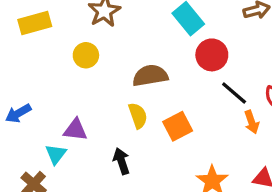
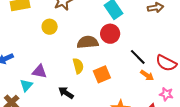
red circle: (212, 55) -> (110, 34), moved
orange arrow: (252, 122) -> (147, 75), turned -40
black arrow: (121, 161) -> (66, 93), turned -42

